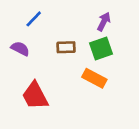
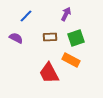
purple arrow: (104, 22) -> (66, 14), moved
red trapezoid: (35, 96) -> (49, 73), moved

